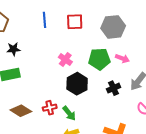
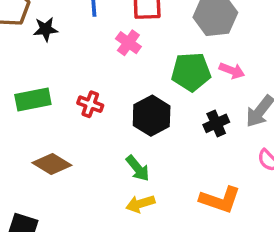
black star: (13, 49) -> (46, 29), moved
pink cross: (65, 59) -> (128, 43), moved
red cross: (50, 108) -> (90, 104), moved, turned 32

